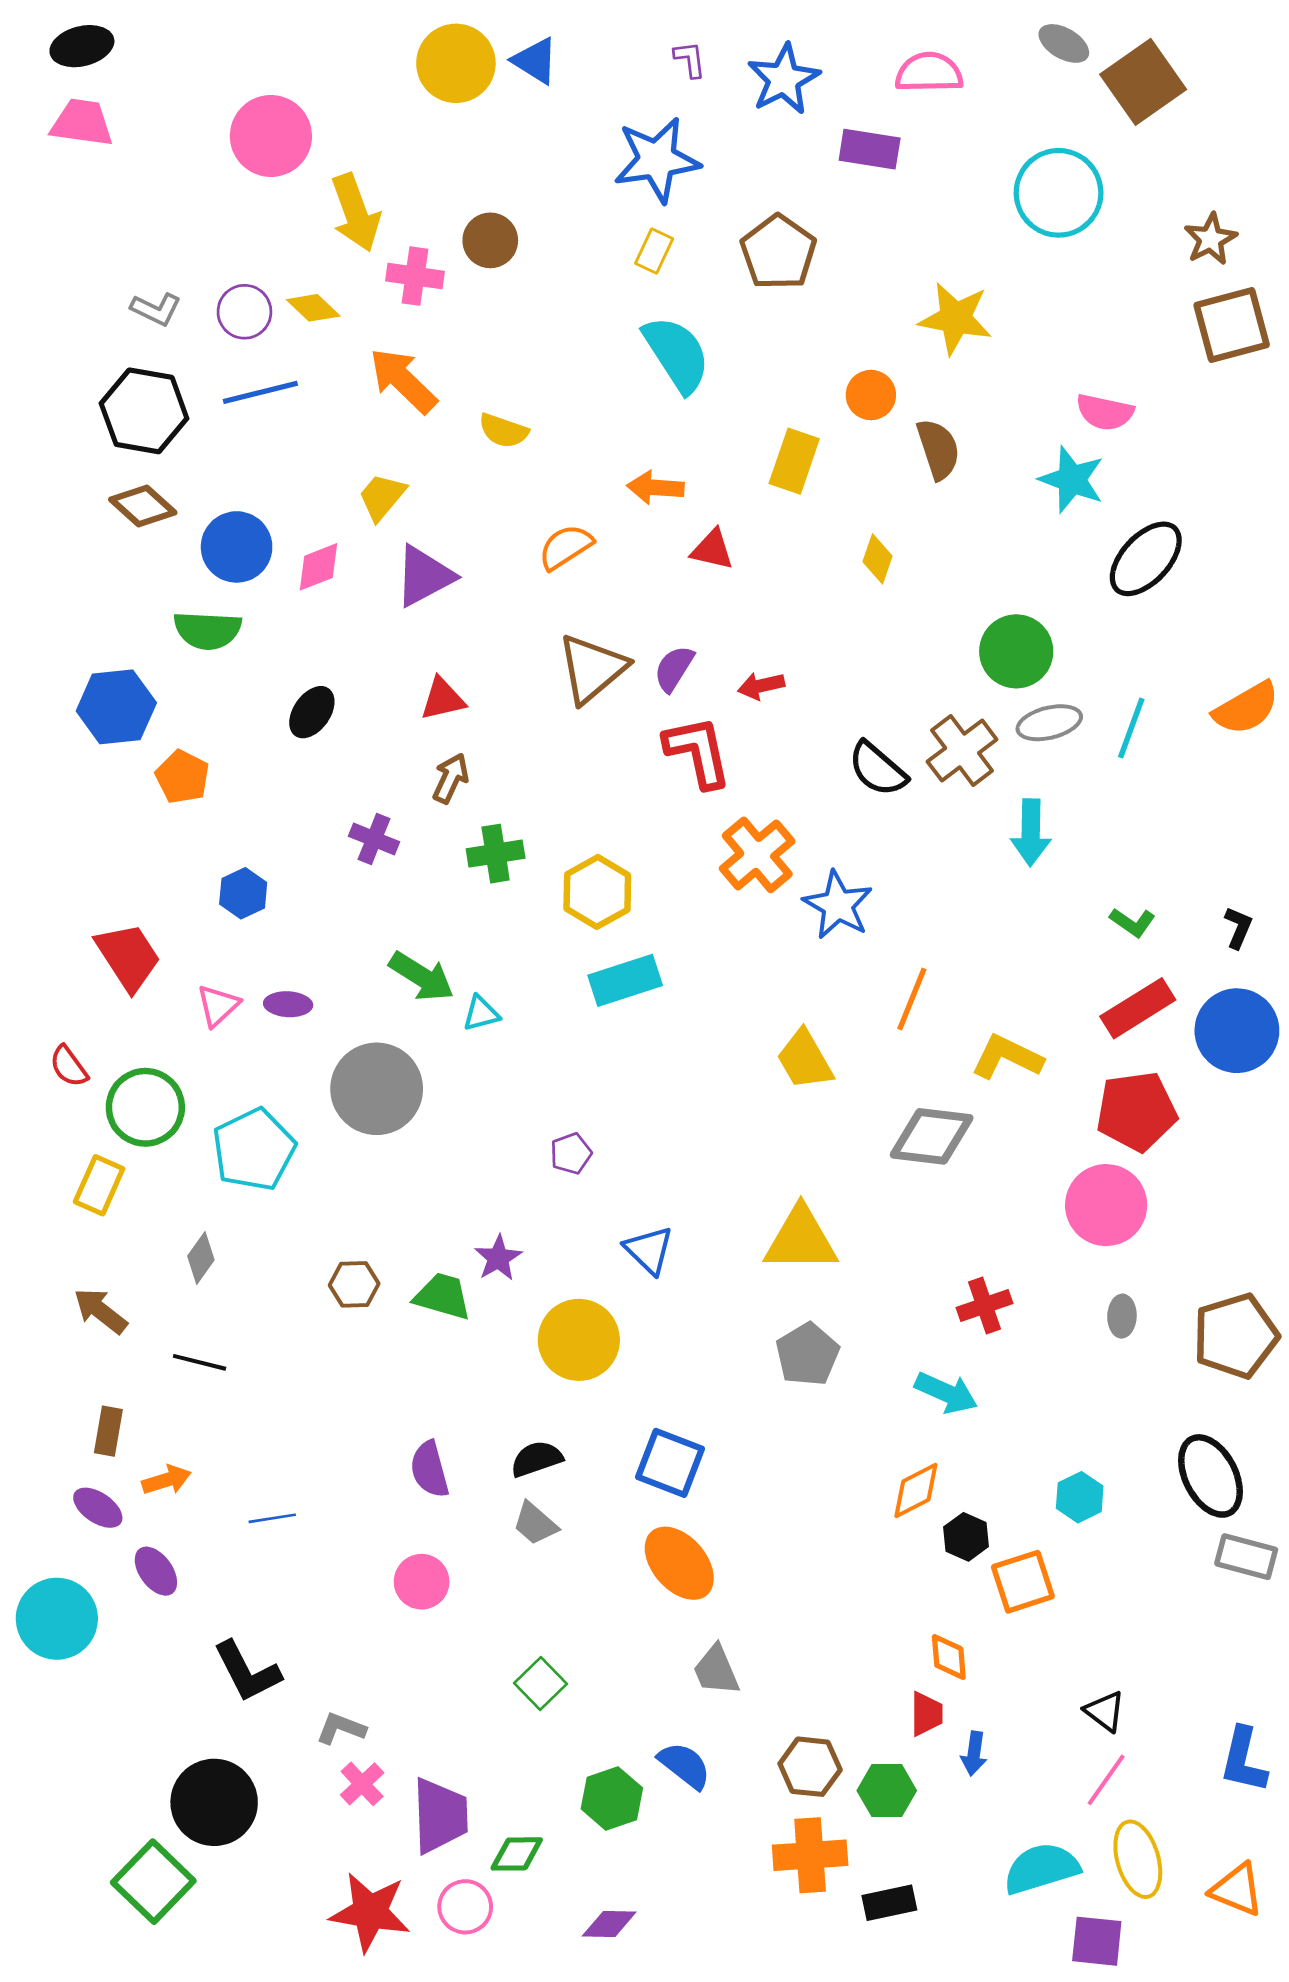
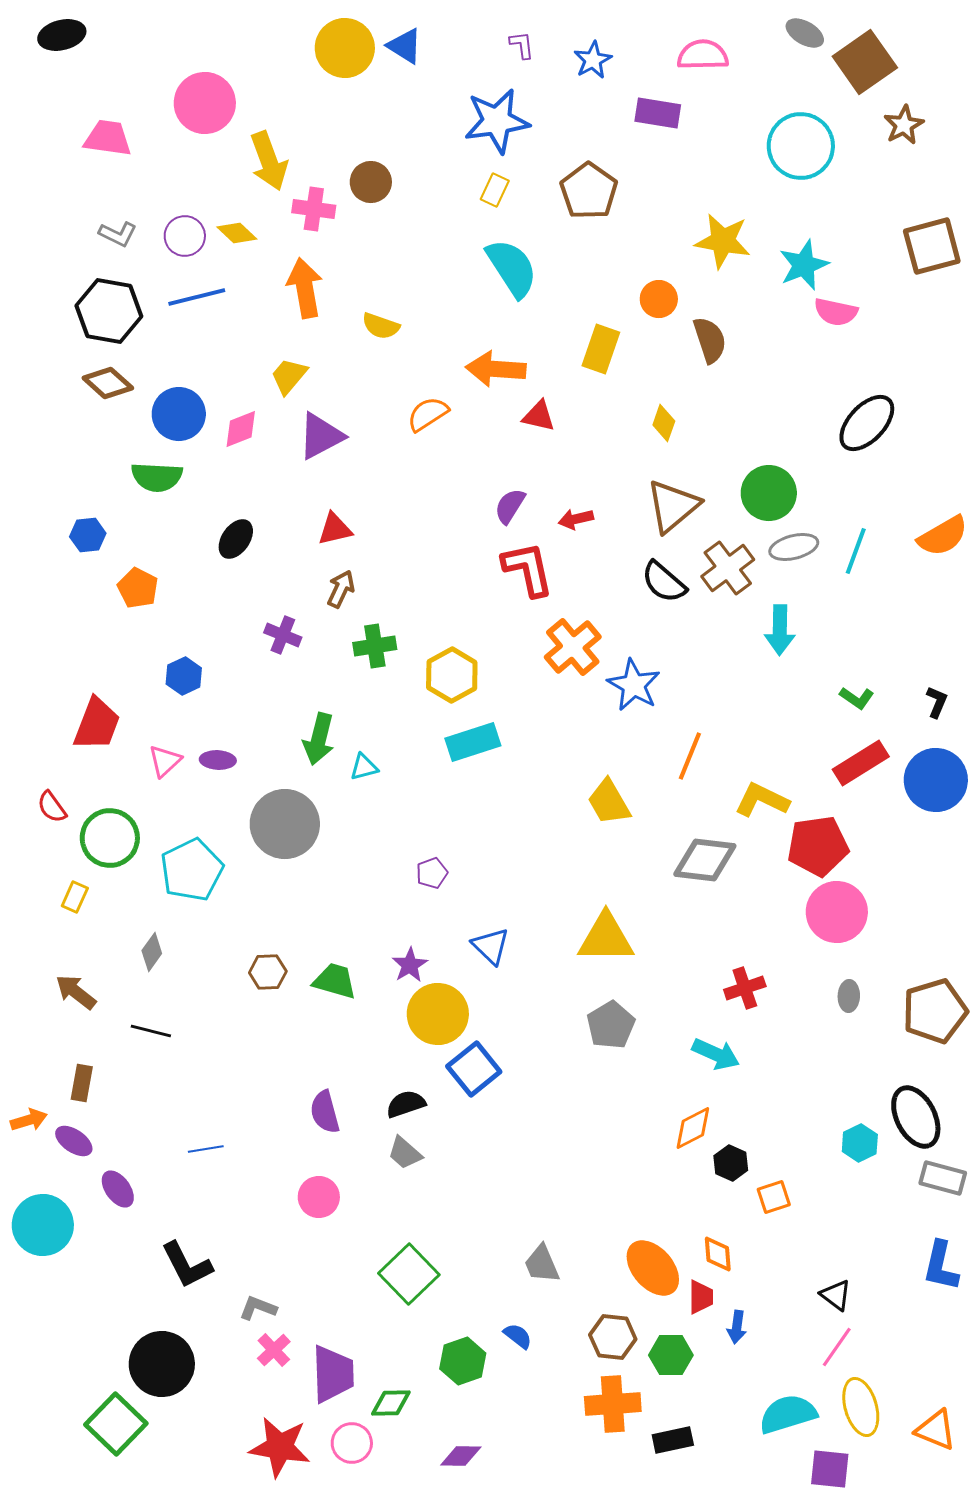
blue star: (784, 79) -> (593, 60), size x0.7
pink trapezoid: (82, 123) -> (108, 138), moved
brown star: (1210, 239) -> (904, 125), moved
orange arrow: (403, 380) -> (305, 288), turned 36
cyan star: (1072, 480) -> (804, 265), moved, turned 30
orange arrow: (655, 488) -> (496, 369), size x1.4
brown triangle: (592, 669) -> (673, 506), moved
blue hexagon: (116, 707) -> (88, 535), size x0.6
red trapezoid: (128, 957) -> (97, 724), turned 54
green arrow: (422, 976) -> (319, 739), turned 72
red pentagon: (1136, 1111) -> (818, 846), moved
yellow rectangle: (99, 1185) -> (75, 897), size x0.7
purple star: (498, 1258) -> (410, 965), moved
blue square: (670, 1463) -> (474, 1069), moved, turned 30
orange arrow: (167, 1480) -> (29, 1120), moved
cyan hexagon: (1080, 1497) -> (860, 1143), moved
orange ellipse: (679, 1563) -> (653, 1268), moved
orange square: (1023, 1582) -> (774, 1197), size x0.7
green square: (540, 1683) -> (409, 1274), size x1.5
blue L-shape: (1244, 1760) -> (941, 1266), moved
blue semicircle: (685, 1765) -> (518, 1336), size x0.7

